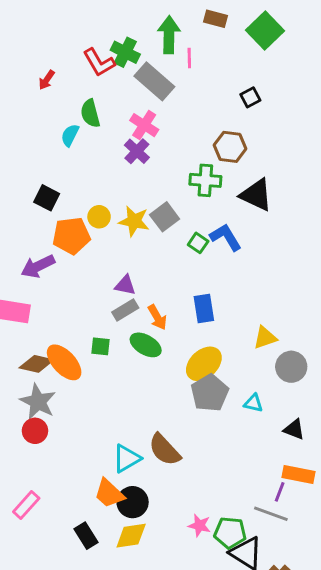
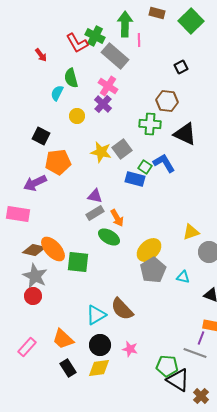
red arrow: (47, 80) -> (41, 55), turned -72
yellow circle: (99, 217) -> (77, 116), moved
blue rectangle: (204, 308) -> (135, 179), moved, turned -66
green square: (100, 346) -> (78, 262), moved, size x1.6
orange trapezoid: (109, 493) -> (63, 339), moved
pink star: (200, 525) -> (130, 349), moved

